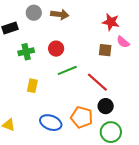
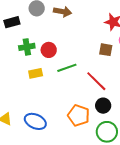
red circle: (56, 49) -> (49, 50), moved
yellow rectangle: (32, 86) -> (36, 73), moved, turned 64
blue ellipse: (51, 123) -> (35, 121), moved

